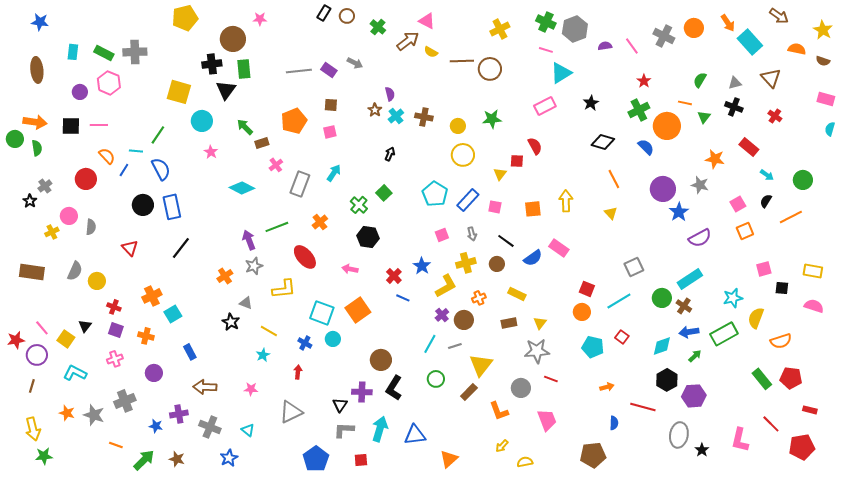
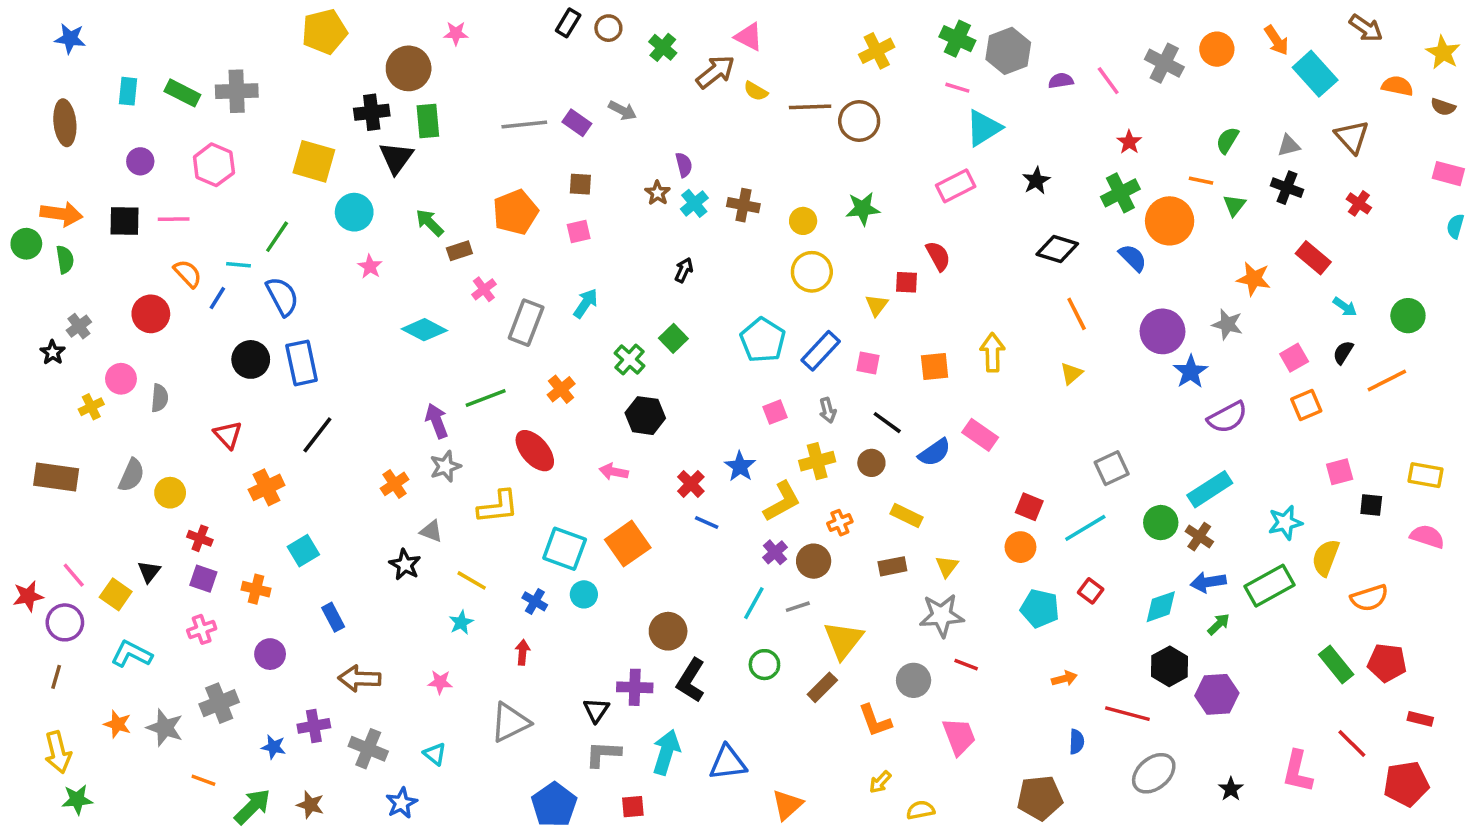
pink hexagon: (109, 83) -> (214, 165), moved
yellow triangle: (611, 213) -> (1071, 373), turned 32
orange cross: (152, 296) -> (267, 487), moved
gray ellipse: (679, 435) -> (1154, 773), moved, turned 40

